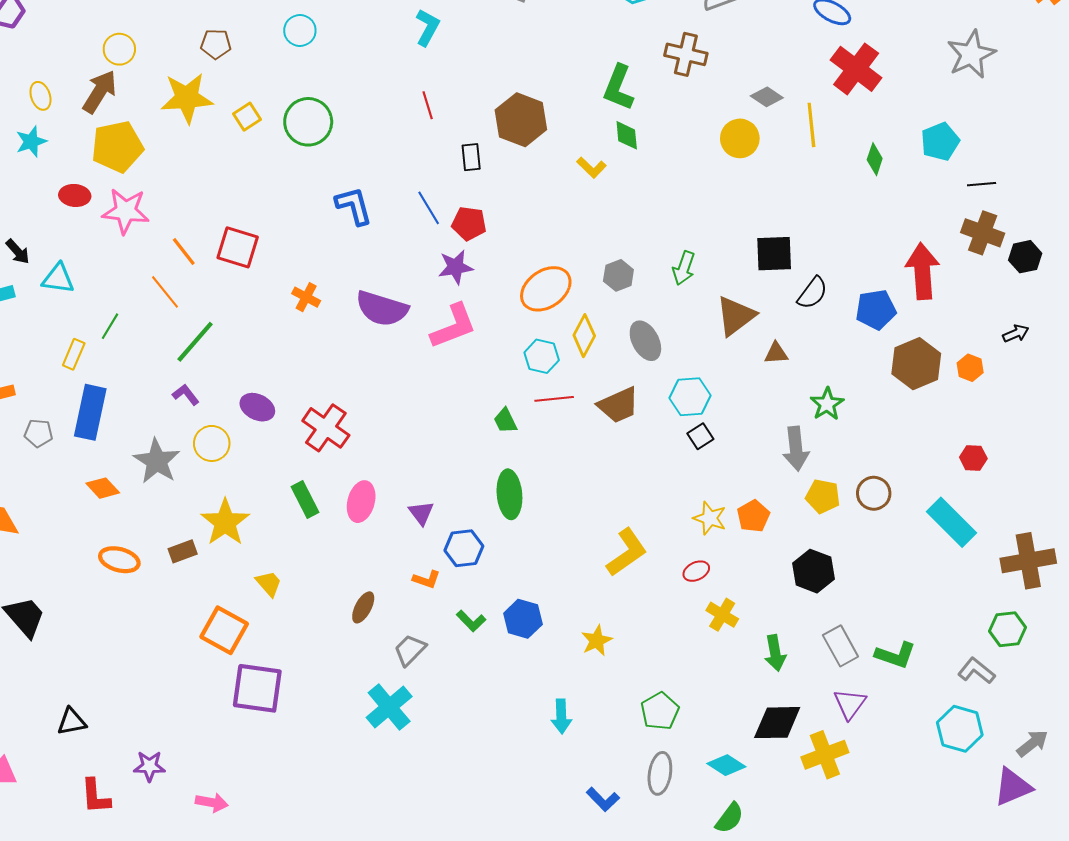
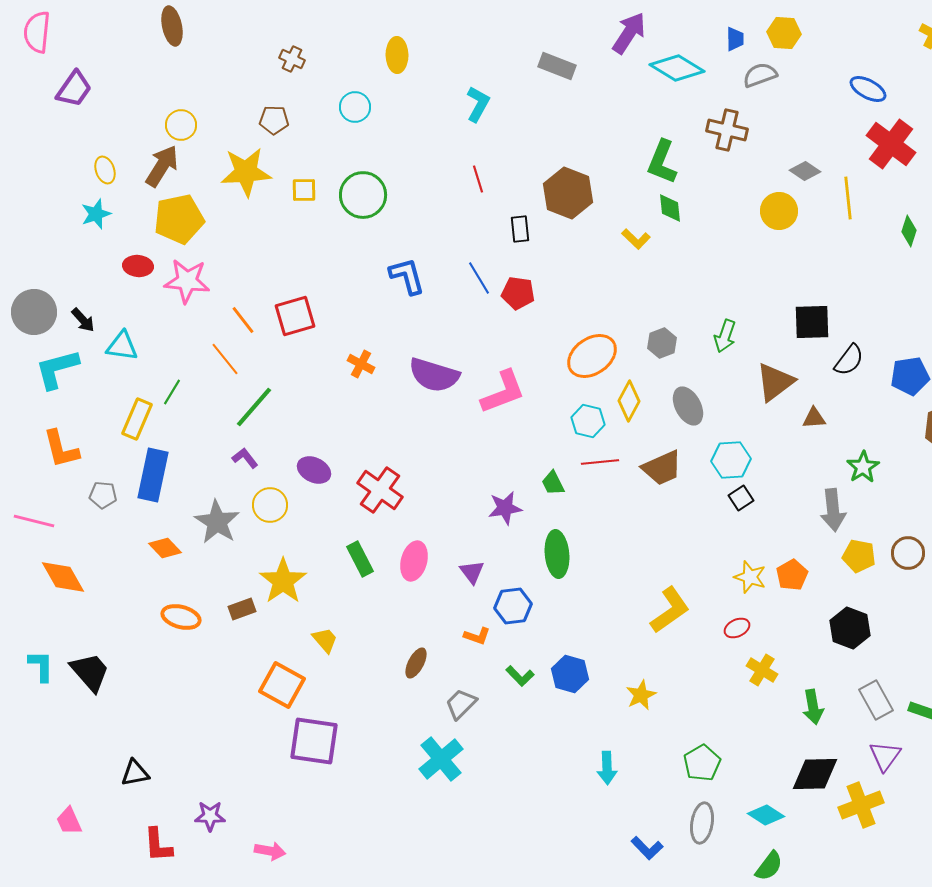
yellow square: (247, 117) -> (304, 190), turned 32
red square: (238, 247) -> (295, 316), turned -33
purple star: (456, 267) -> (505, 508), moved
yellow rectangle: (74, 354) -> (137, 419), size x1.4

